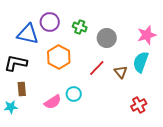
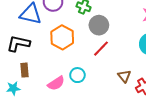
gray circle: (107, 38) -> (99, 25), moved
brown triangle: (121, 72) -> (124, 76), moved

